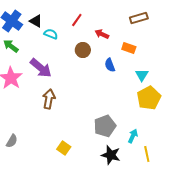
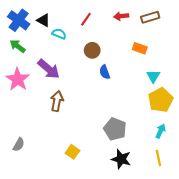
red arrow: (102, 34) -> (121, 16), moved, turned -32
blue semicircle: (110, 65) -> (105, 72), moved
gray pentagon: (105, 126) -> (115, 129), turned -30
cyan arrow: (133, 136) -> (161, 131), moved

